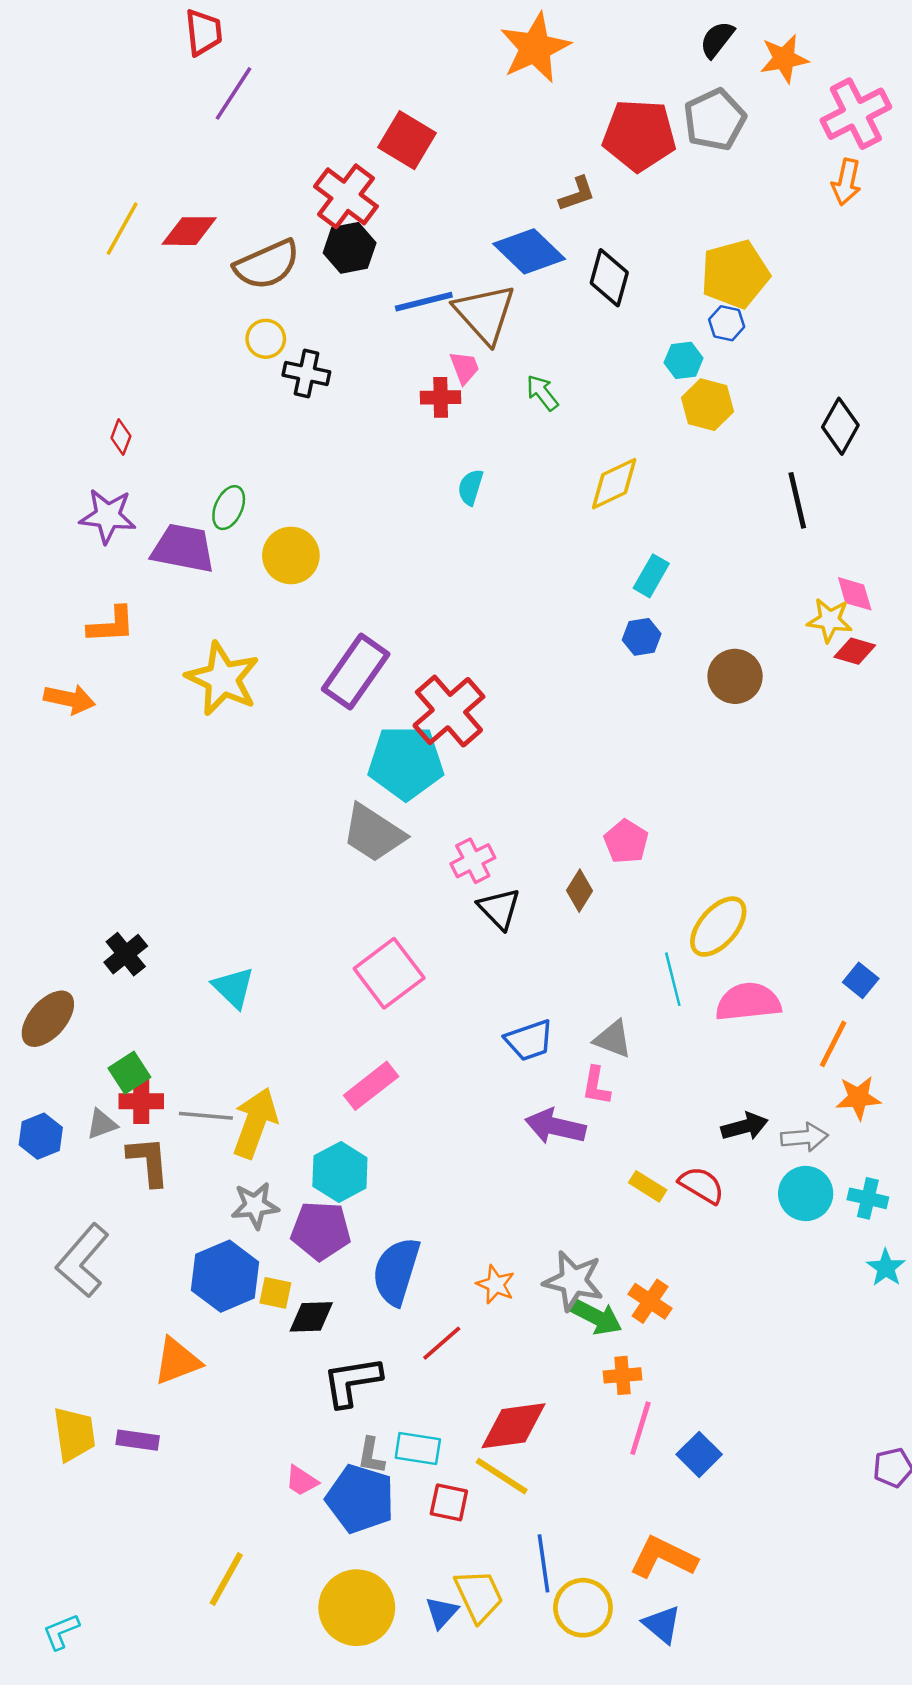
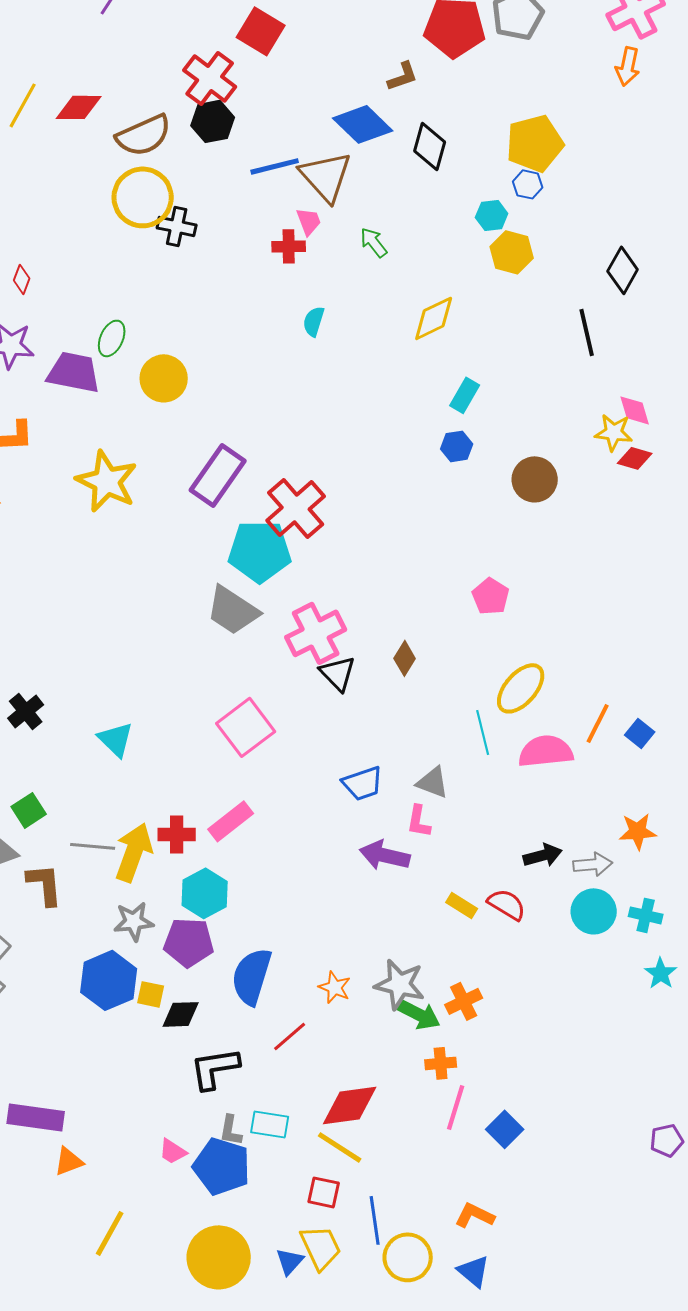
yellow circle: (266, 339) -> (143, 197), size x1.8
pink pentagon: (626, 842) -> (491, 596), moved
pink cross: (473, 861) -> (316, 633), size x1.6
orange line: (833, 1044) -> (598, 723), moved
red cross: (141, 1101) -> (177, 834), moved
orange cross: (650, 1301) -> (464, 1001), turned 30
orange triangle: (177, 1361) -> (69, 1161), moved, size x0.7
purple rectangle: (138, 1440) -> (36, 1117), size x1.6
red square: (449, 1502) -> (324, 1192), moved
orange L-shape: (663, 1557) -> (475, 1215), size x0.7

